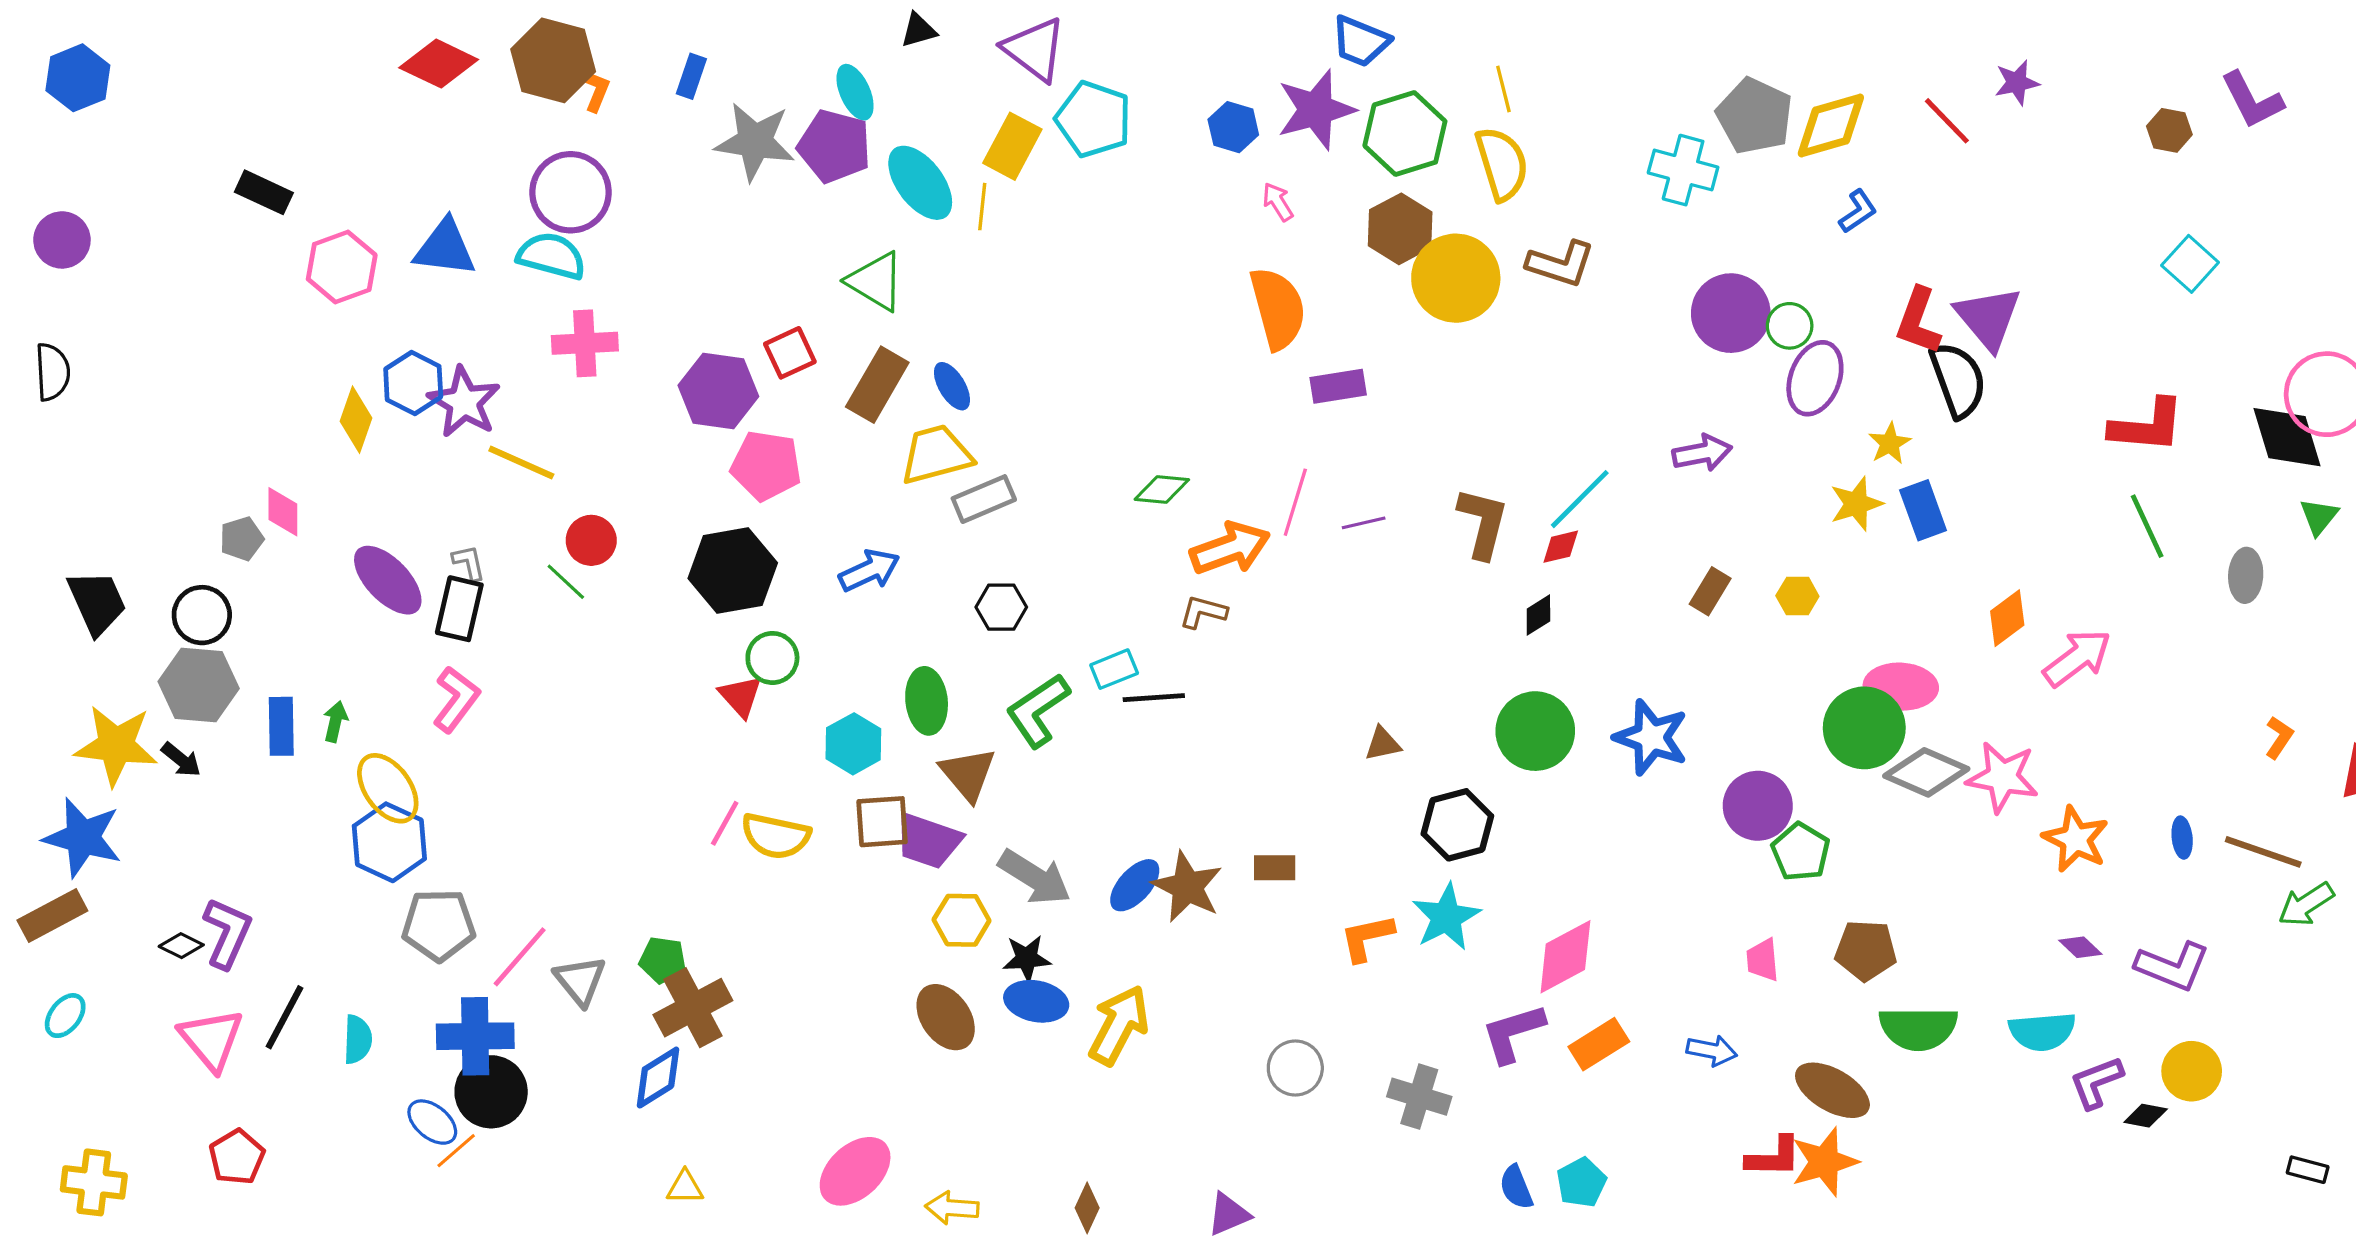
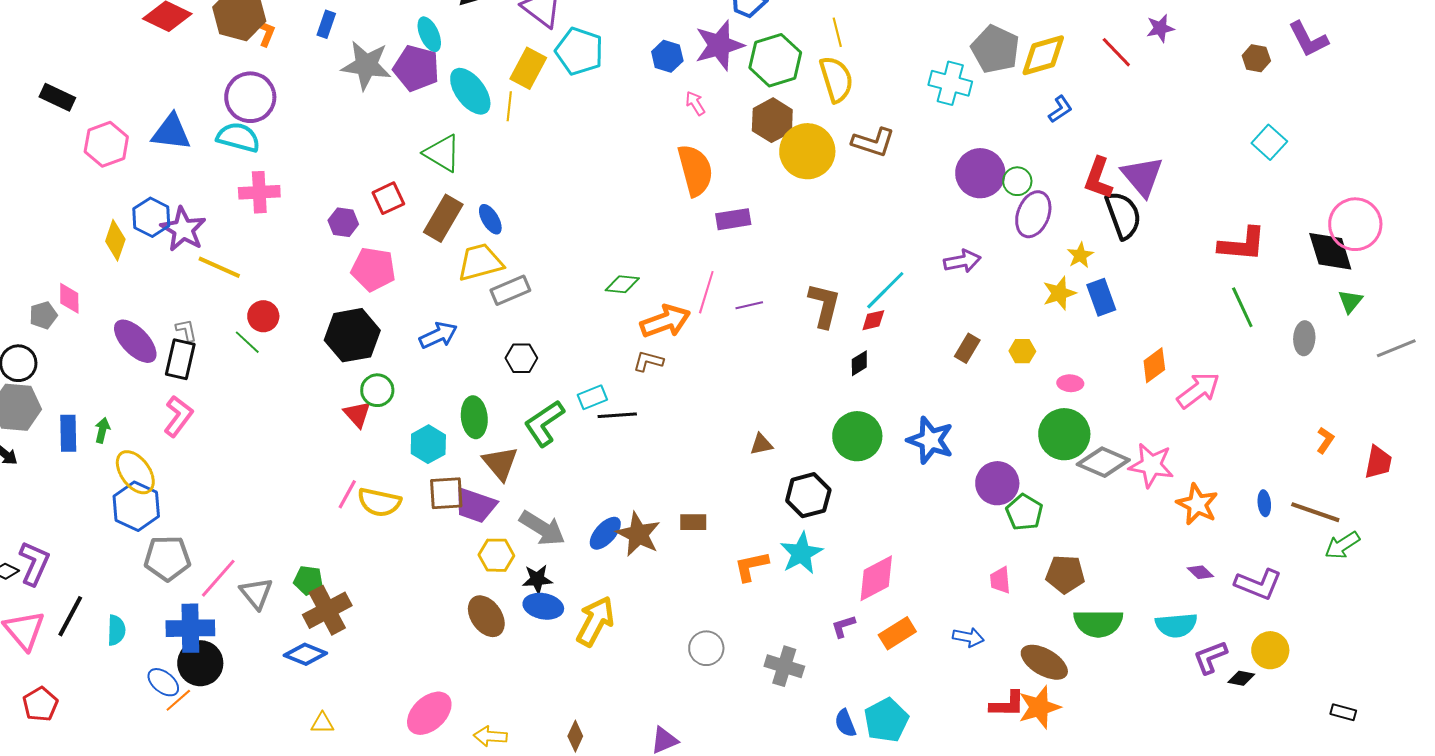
purple hexagon: (718, 391) -> (343, 222), size x0.6
pink ellipse: (1901, 687) -> (1070, 383), moved, size x0.6
purple L-shape: (1513, 1033) -> (843, 626), size x0.6
blue diamond: (658, 1078) -> (305, 654), turned 54
cyan pentagon: (1581, 1182) -> (886, 720), size x1.4

